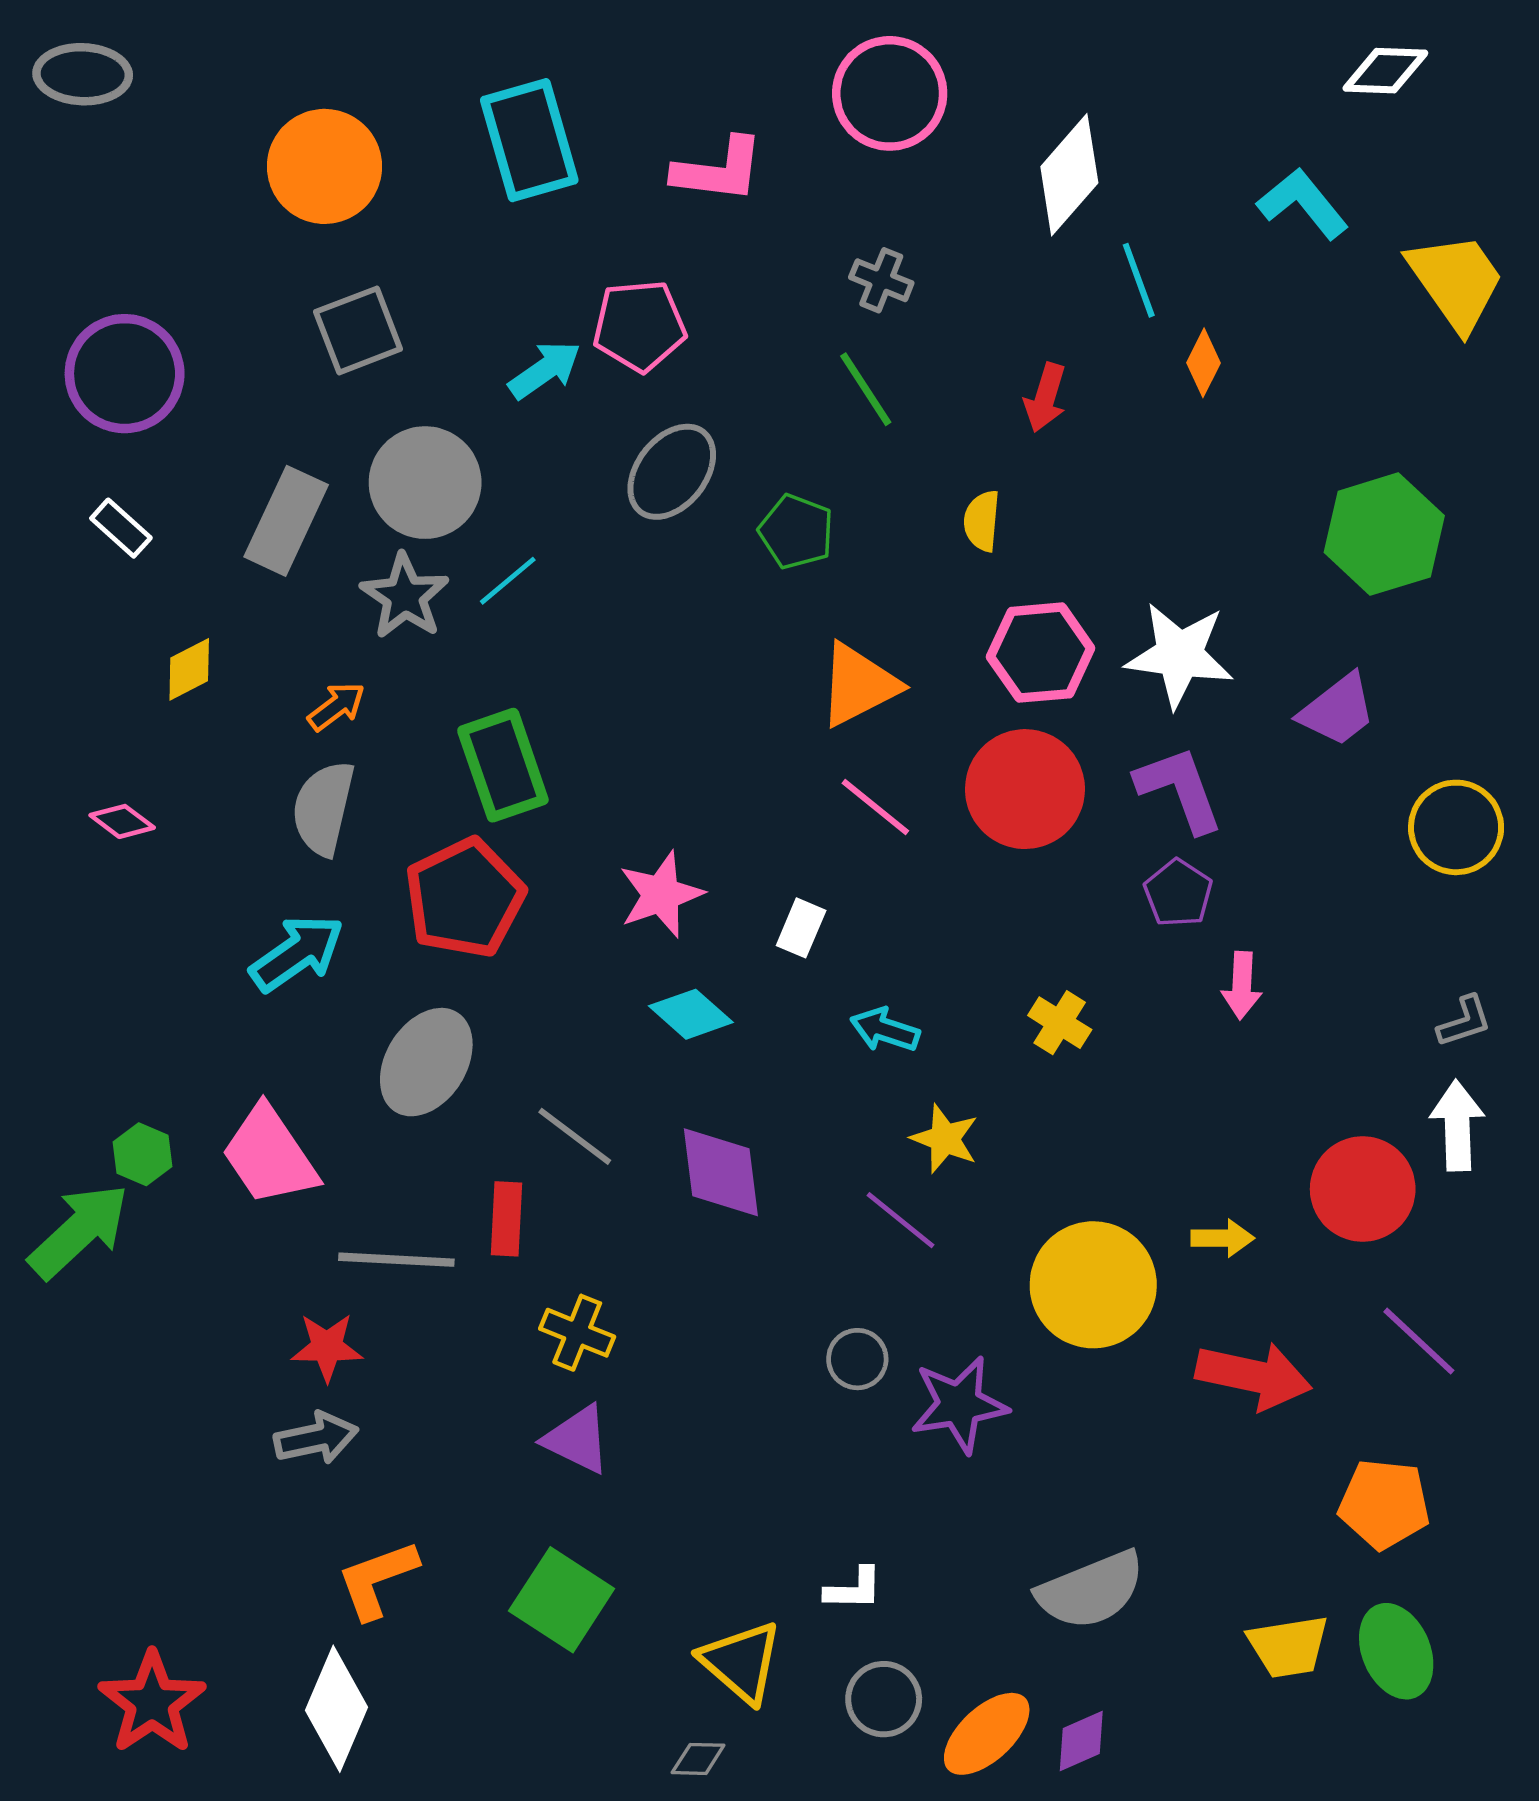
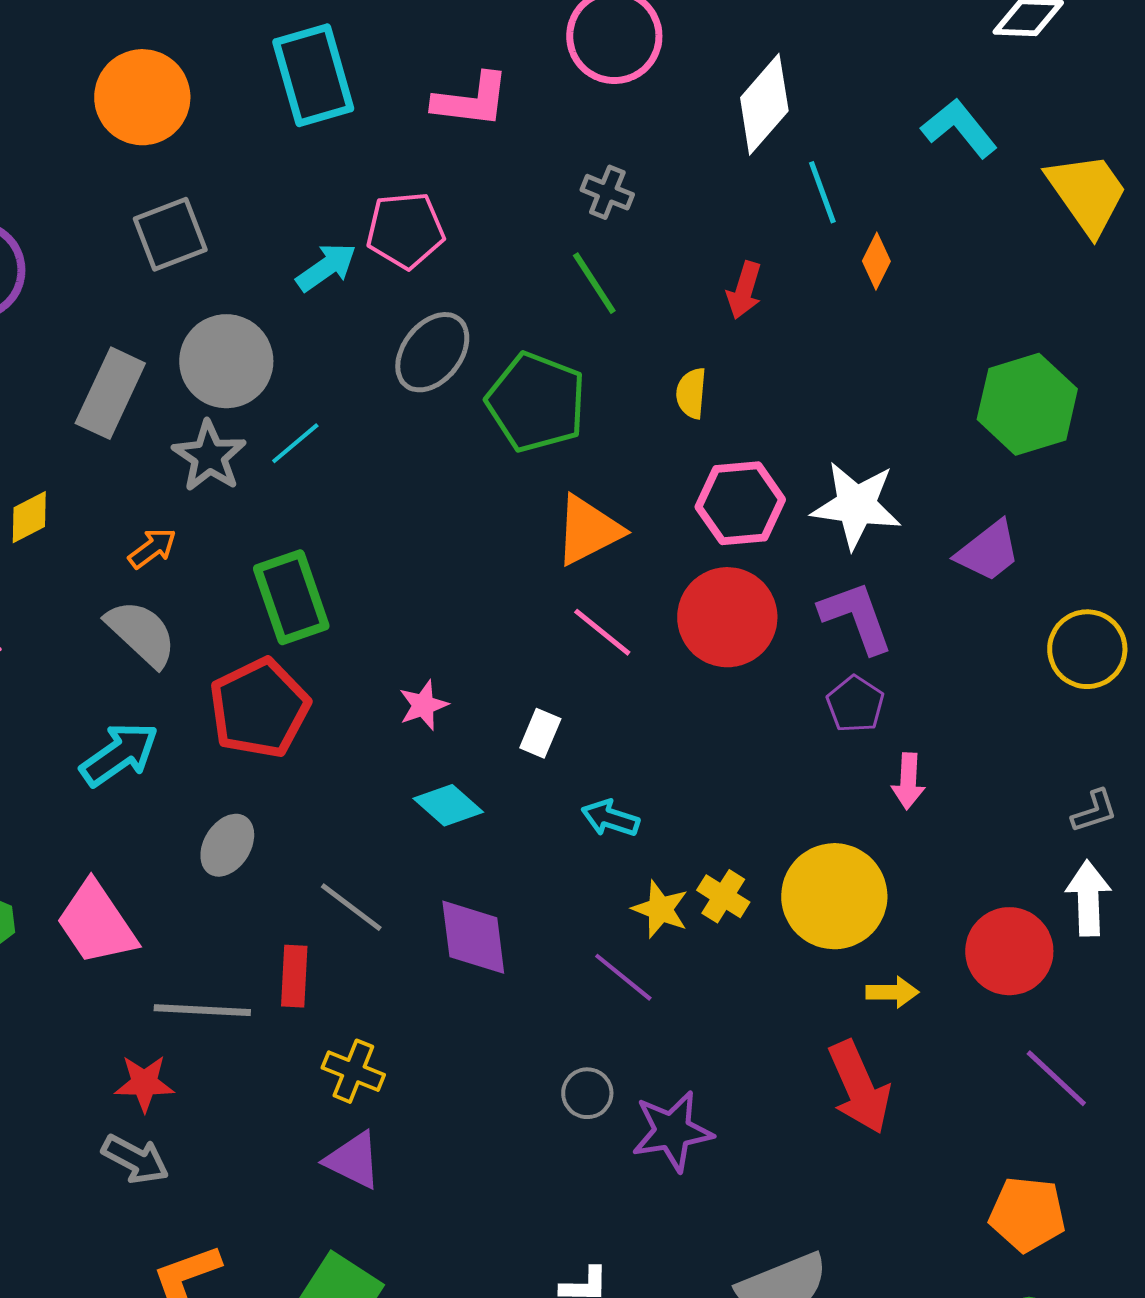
green pentagon: (796, 532) -> (536, 402), size x1.6
gray semicircle: (323, 808) -> (141, 633), turned 120
pink star: (661, 894) -> (423, 705), size x0.7
yellow cross: (1060, 1023) -> (723, 896), moved
gray ellipse: (426, 1062) -> (227, 845), size x0.7
yellow circle: (1093, 1285) -> (834, 896), moved
red arrow: (1254, 1376) -> (859, 1087), moved, turned 54
gray arrow: (316, 1438) -> (135, 1159), turned 40

